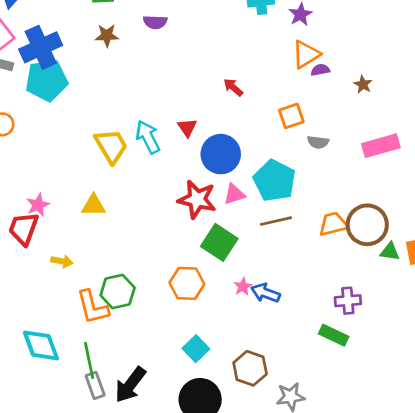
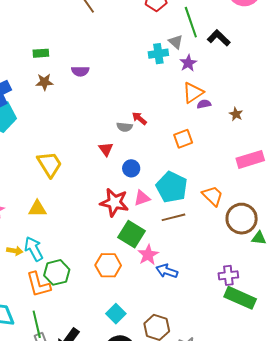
cyan arrow: (148, 137) -> (34, 249), moved
gray semicircle: (318, 142) -> (125, 127), moved
blue circle: (221, 154) -> (131, 168), size x0.6
orange trapezoid: (333, 224) -> (213, 196), moved, turned 60
pink star: (243, 287) -> (148, 255), moved, size x1.5
green rectangle: (334, 335) -> (240, 298), moved, size x1.4

